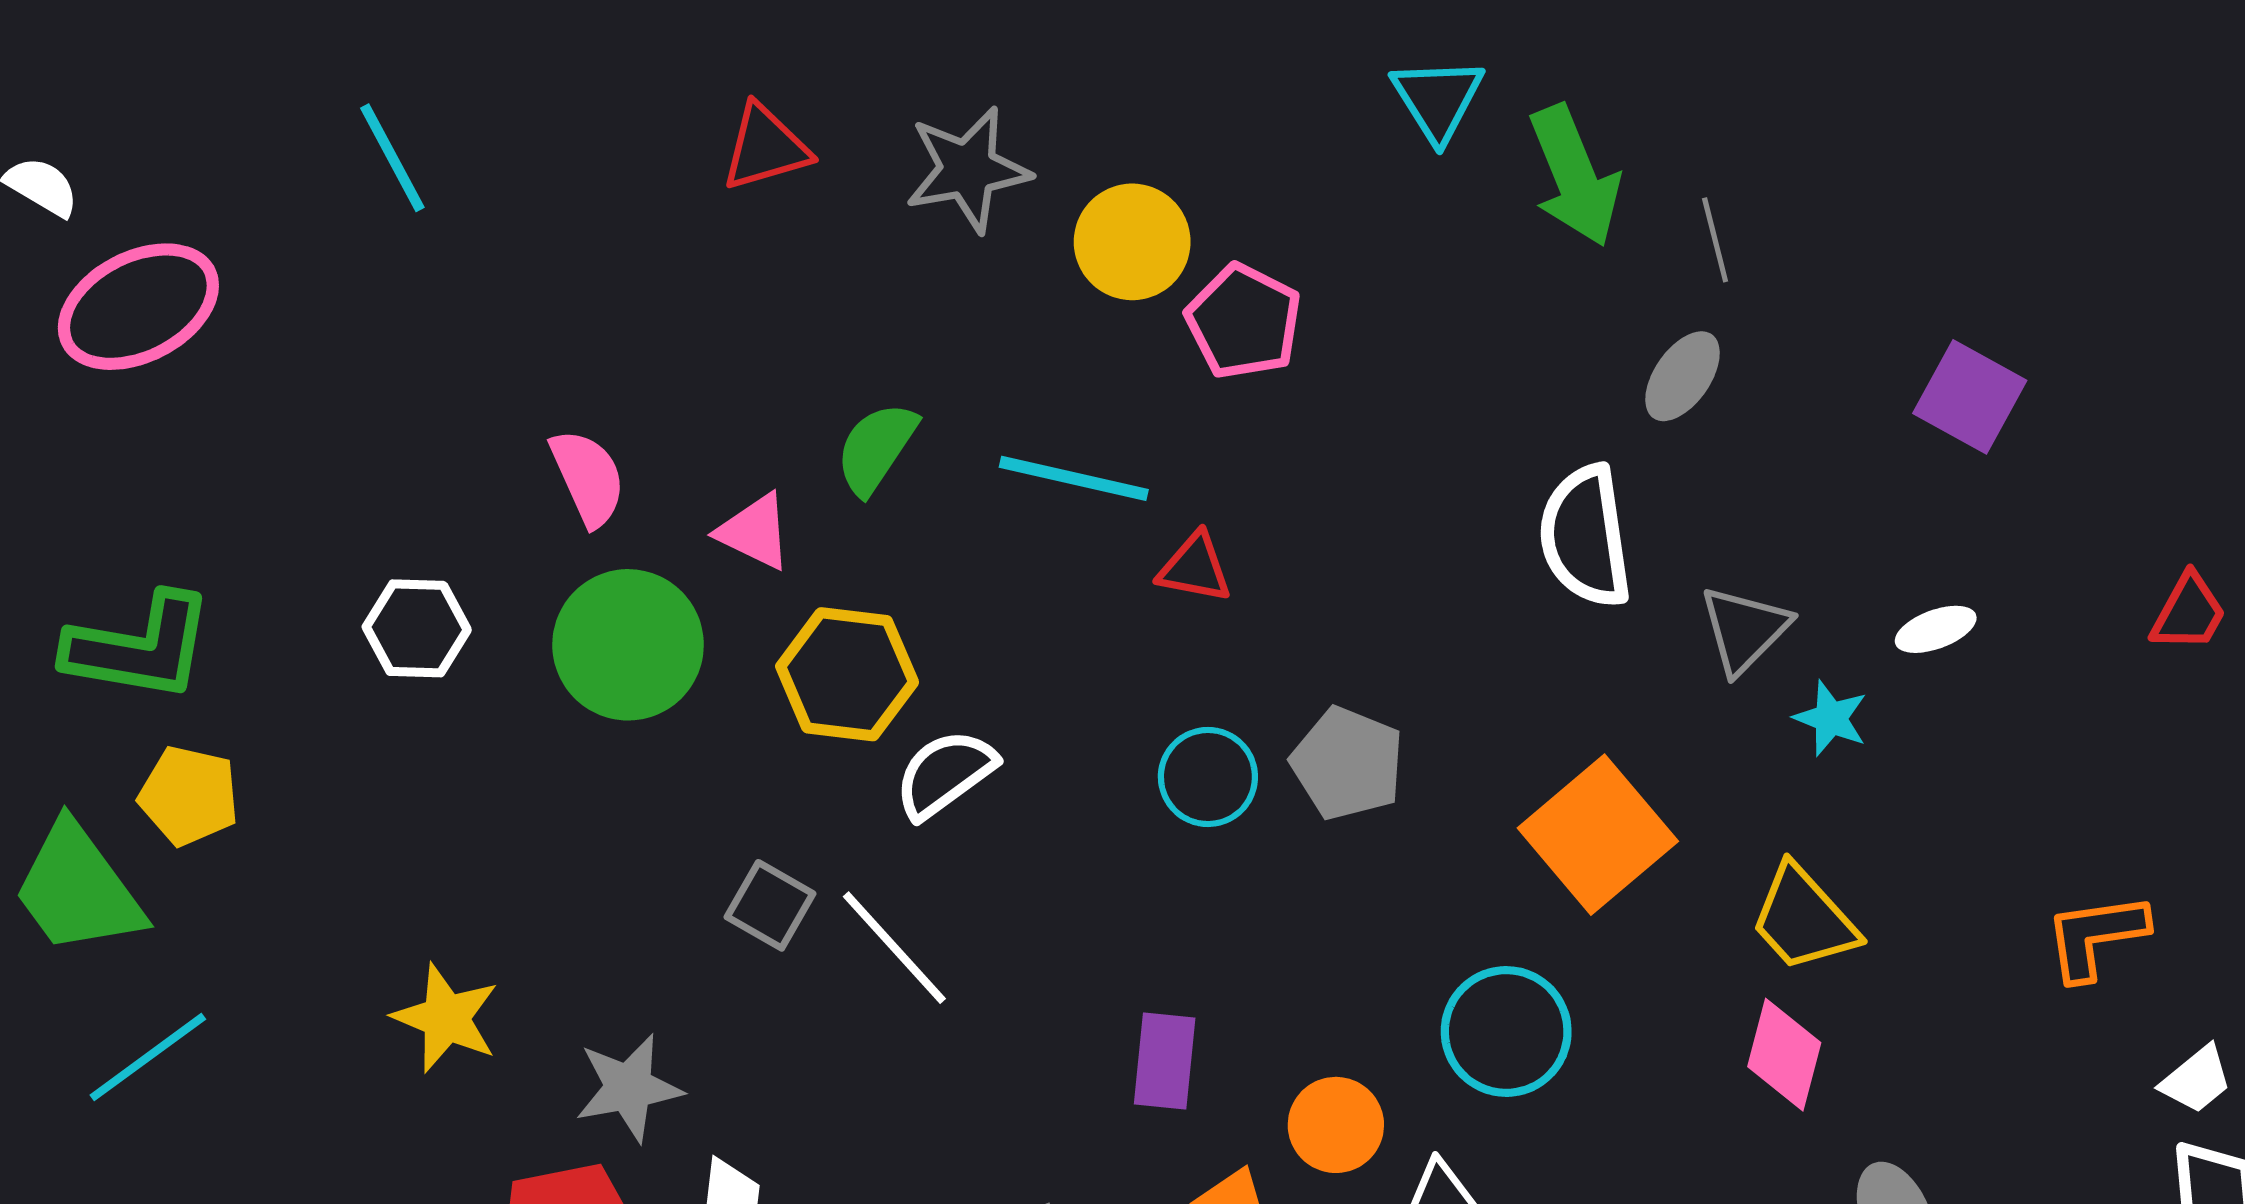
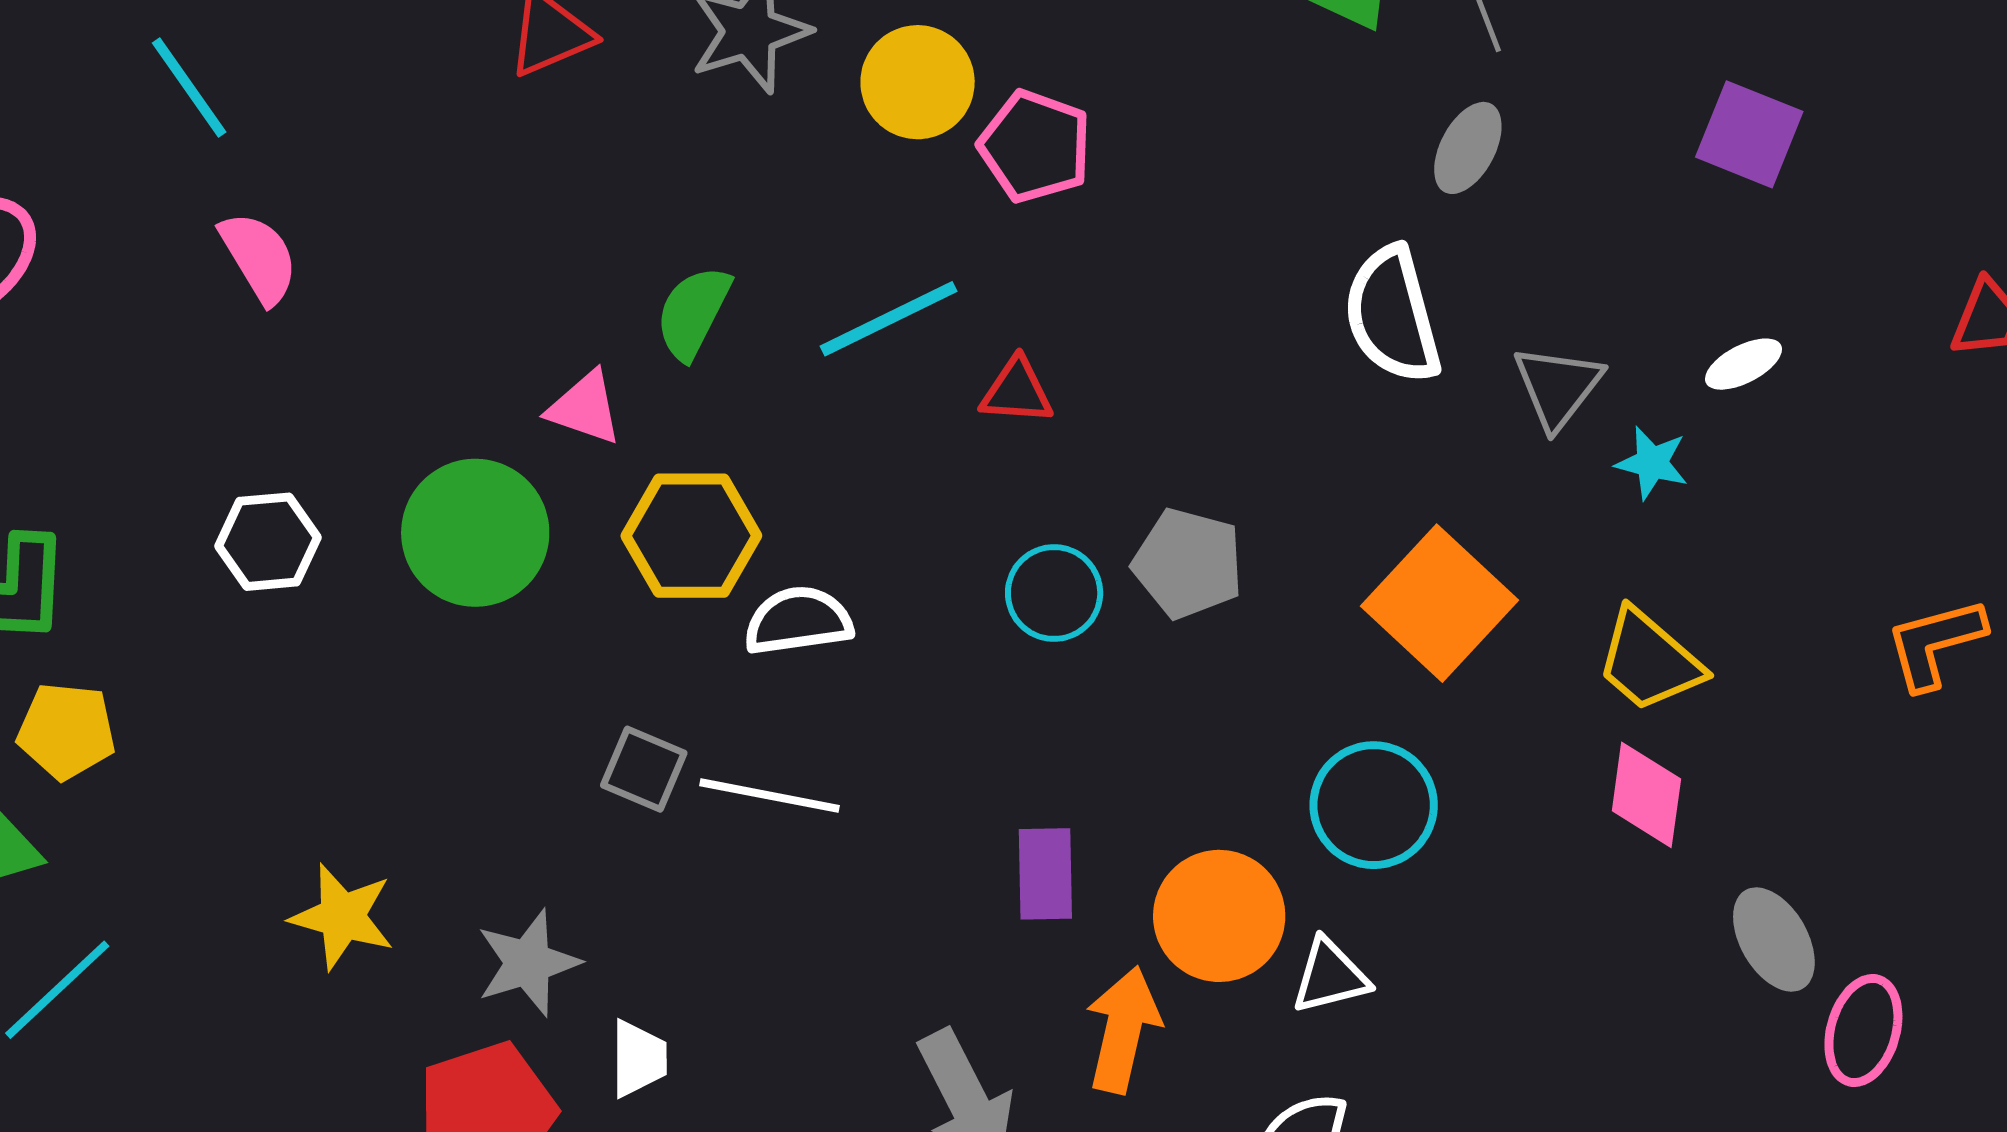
pink semicircle: (588, 478) -> (259, 258), moved
cyan line: (1074, 478) -> (889, 319), turned -32
white semicircle: (945, 774) -> (798, 621), turned 35
white line: (894, 948) -> (769, 796), turned -30
orange circle: (1336, 1125) -> (1219, 916), size x1.4

